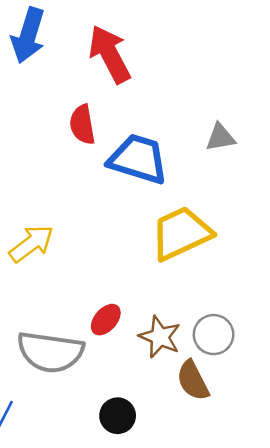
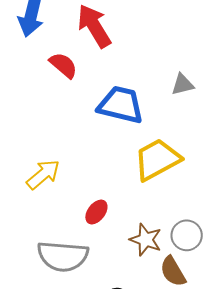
red semicircle: (82, 125) -> (63, 65), moved, turned 144
red ellipse: (106, 320) -> (96, 212), moved

